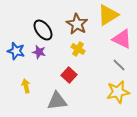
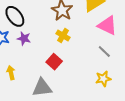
black ellipse: (43, 30) -> (15, 16), moved
yellow star: (118, 92) -> (103, 79), size x0.7

